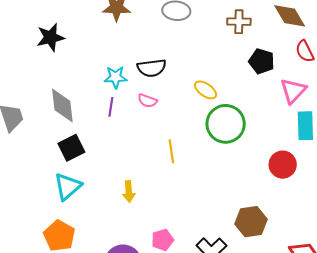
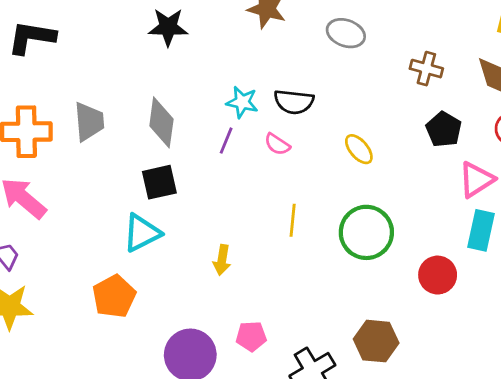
green circle: (226, 124) -> (366, 232), moved

